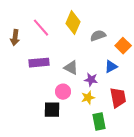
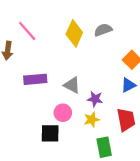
pink line: (41, 28) -> (27, 31), moved
gray semicircle: (98, 36) -> (103, 30), moved
blue triangle: (111, 67) -> (128, 85), moved

